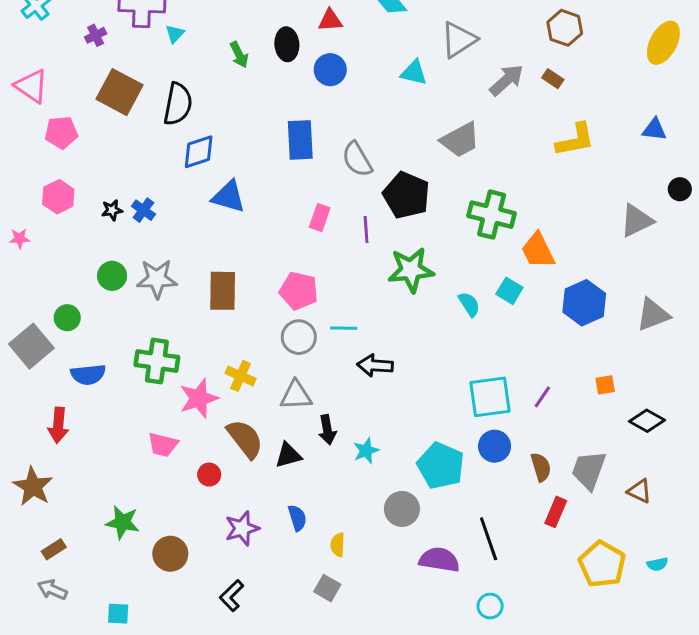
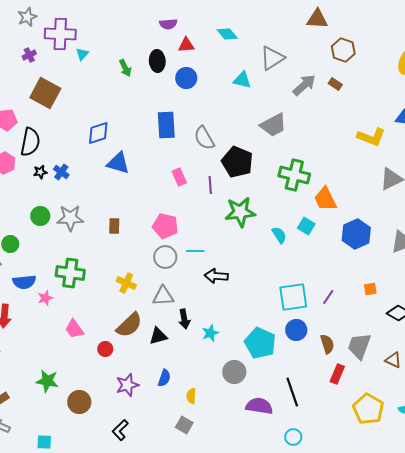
black semicircle: (178, 104) -> (30, 142), moved
yellow L-shape: (575, 140) -> (371, 137), moved, turned 32
pink rectangle: (320, 218) -> (179, 177), turned -42
brown rectangle: (223, 291) -> (114, 226), size x0.6
pink star: (199, 398) -> (45, 298), moved, size x0.6
brown semicircle: (245, 439) -> (129, 325), turned 84
pink trapezoid: (163, 445) -> (74, 329), turned 40
blue semicircle: (297, 518) -> (164, 378), turned 36

